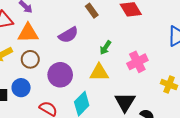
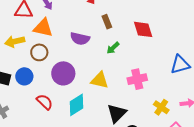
purple semicircle: (68, 35) -> (80, 39), turned 30
green arrow: (105, 48) -> (113, 48), moved

